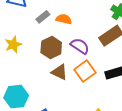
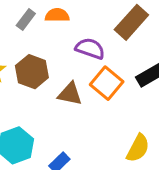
brown hexagon: (51, 48) -> (32, 72), moved

